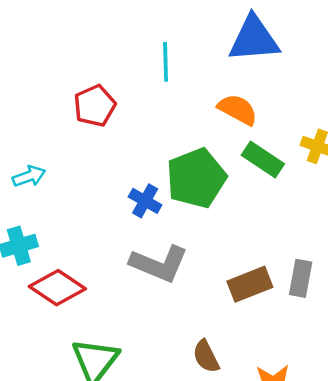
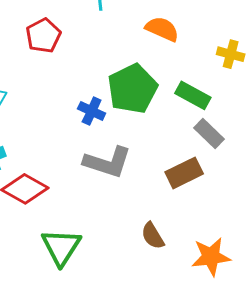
green rectangle: (263, 159) -> (193, 95), moved
gray rectangle: (301, 278) -> (209, 133), moved, turned -52

